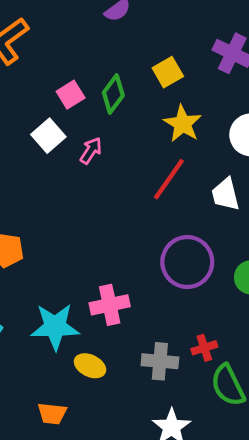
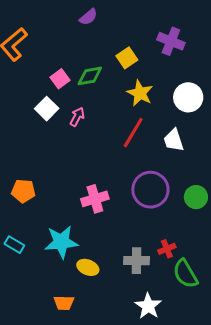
green diamond: (113, 94) -> (90, 76), turned 48
pink cross: (110, 305) -> (95, 199), moved

